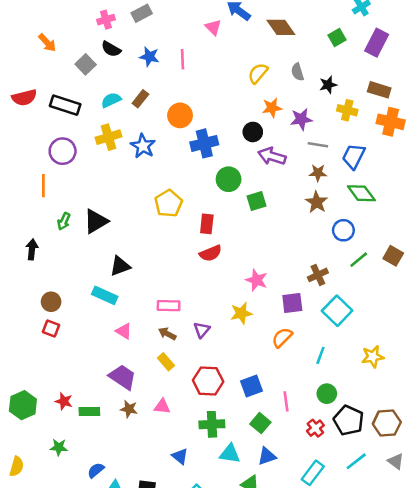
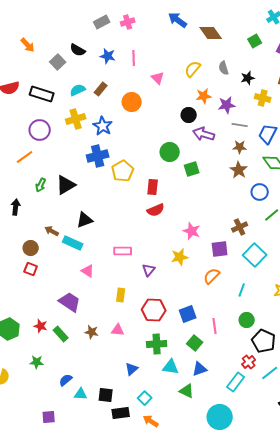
pink cross: (106, 20) -> (128, 22), moved
pink triangle: (213, 27) -> (158, 78), moved
blue cross: (204, 143) -> (98, 156), moved
orange line: (43, 186) -> (25, 157), turned 54
brown arrow: (167, 334) -> (52, 231), moved
yellow rectangle: (166, 362) -> (121, 295), turned 48
purple trapezoid: (123, 377) -> (70, 302), moved
green rectangle: (89, 412) -> (61, 334), turned 49
red cross: (315, 428) -> (249, 362), moved
blue triangle: (180, 456) -> (132, 369), turned 40

